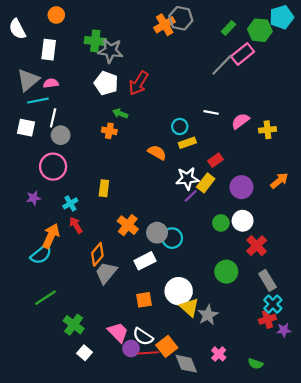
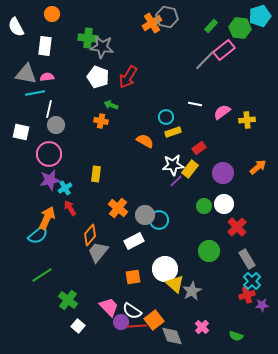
gray triangle: (28, 80) -> (26, 74), turned 50
white square: (26, 128) -> (21, 132), moved
purple star: (34, 198) -> (50, 180), moved, size x1.5

